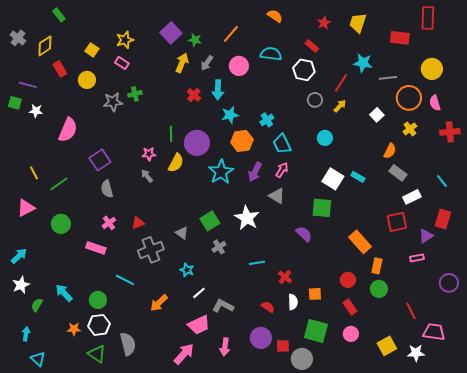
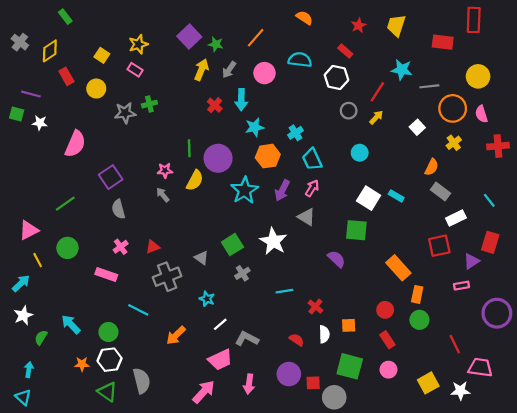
yellow line: (34, 173) -> (38, 260), moved
purple circle: (449, 283) -> (497, 313), size x1.4
cyan triangle: (38, 359) -> (23, 397), moved

